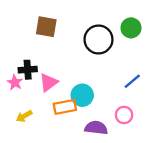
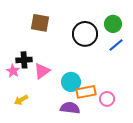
blue line: (132, 81) -> (116, 45), moved
orange rectangle: (65, 107) -> (86, 92), moved
purple semicircle: (96, 128) -> (70, 108), moved

